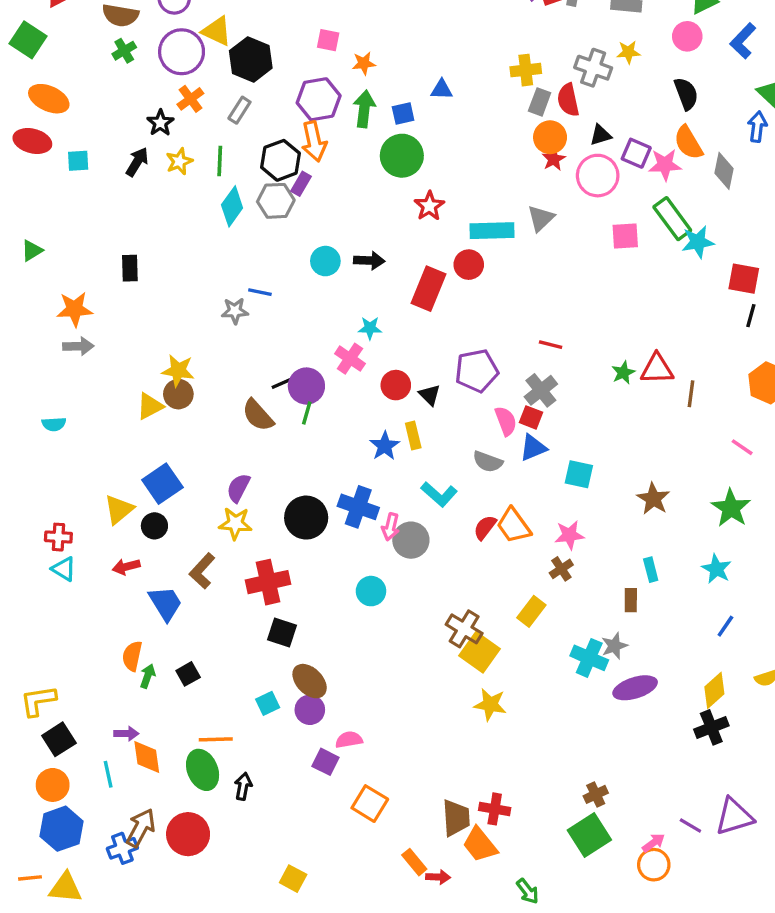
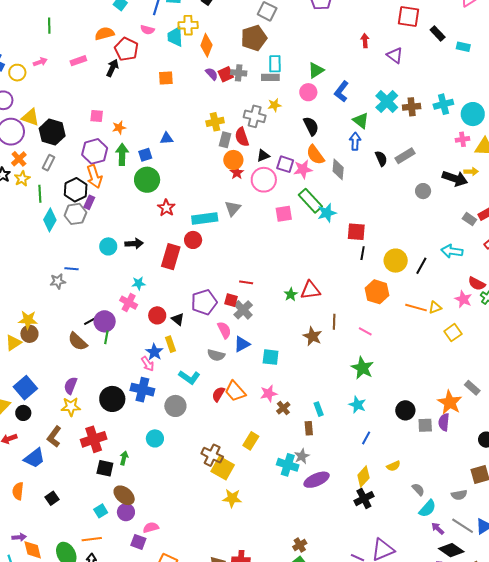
yellow star: (179, 161) -> (22, 179), moved
brown line: (691, 394) -> (334, 322), moved
red square: (531, 417) -> (231, 300), moved
brown star: (653, 499) -> (313, 336), moved
pink arrow: (391, 527) -> (148, 364), moved, turned -42
brown cross: (561, 569) -> (283, 408), moved
blue trapezoid: (165, 603) -> (34, 458), turned 90
green arrow: (148, 676) -> (124, 458), moved
orange line: (216, 739) -> (92, 539), moved

